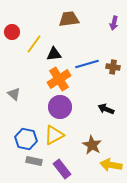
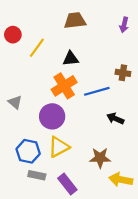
black triangle: (54, 54) -> (71, 59), moved
blue line: (87, 64) -> (97, 91), moved
purple circle: (60, 107) -> (52, 116), moved
brown star: (92, 145) -> (100, 158), turned -30

